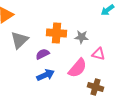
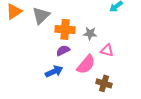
gray triangle: (20, 40) -> (41, 15), moved
purple semicircle: (42, 54) -> (63, 50), moved

